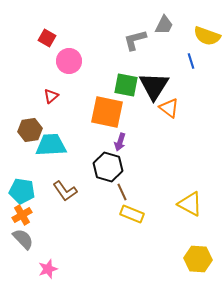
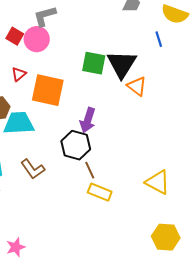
red square: (47, 38) -> (15, 36), moved
gray L-shape: (135, 40) -> (45, 16), moved
orange square: (107, 112) -> (48, 90), moved
purple arrow: (120, 142) -> (88, 120), size x1.4

